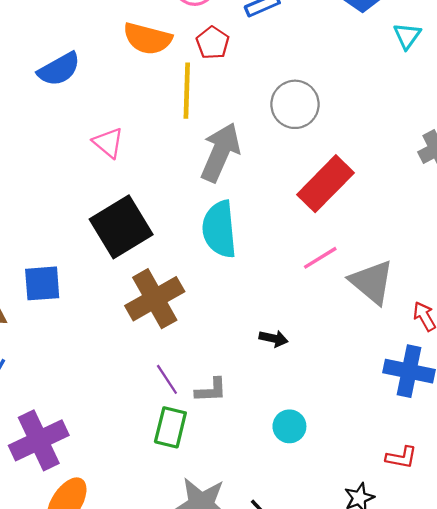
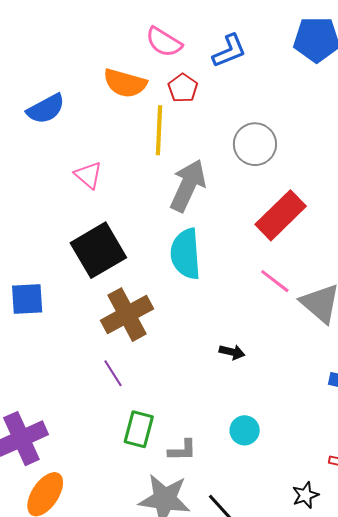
pink line: (320, 258) -> (275, 281), turned 68
purple line: (167, 379) -> (113, 373), moved
gray L-shape: (211, 390) -> (182, 450), moved

